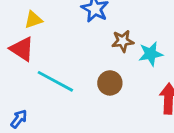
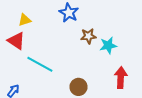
brown circle: (110, 83) -> (78, 87), moved

